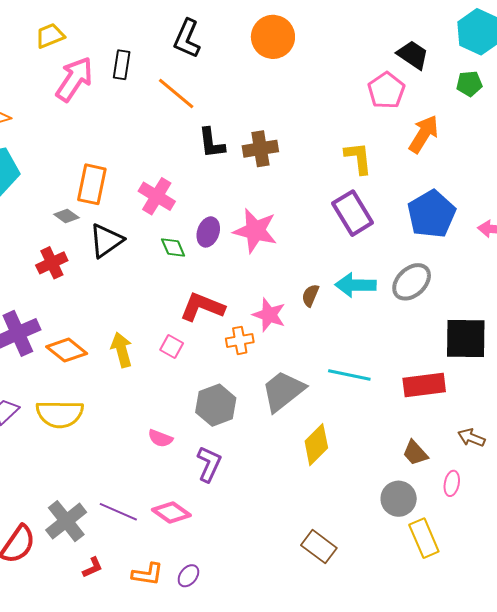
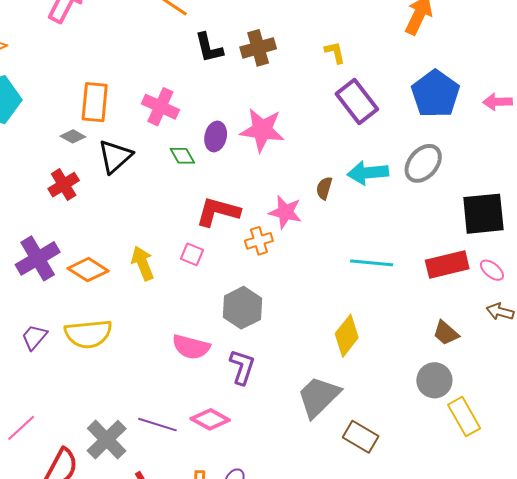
yellow L-shape: (358, 158) -> (335, 52), moved, size x0.7
gray trapezoid: (283, 391) -> (318, 397), moved
pink semicircle: (160, 438) -> (191, 347), size x1.5
pink ellipse: (452, 483) -> (492, 270), moved, turned -55

